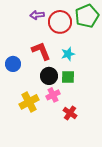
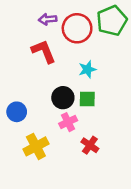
red L-shape: (41, 51) -> (44, 51), moved
blue circle: (13, 64) -> (17, 112), moved
yellow cross: (29, 102) -> (36, 146), moved

